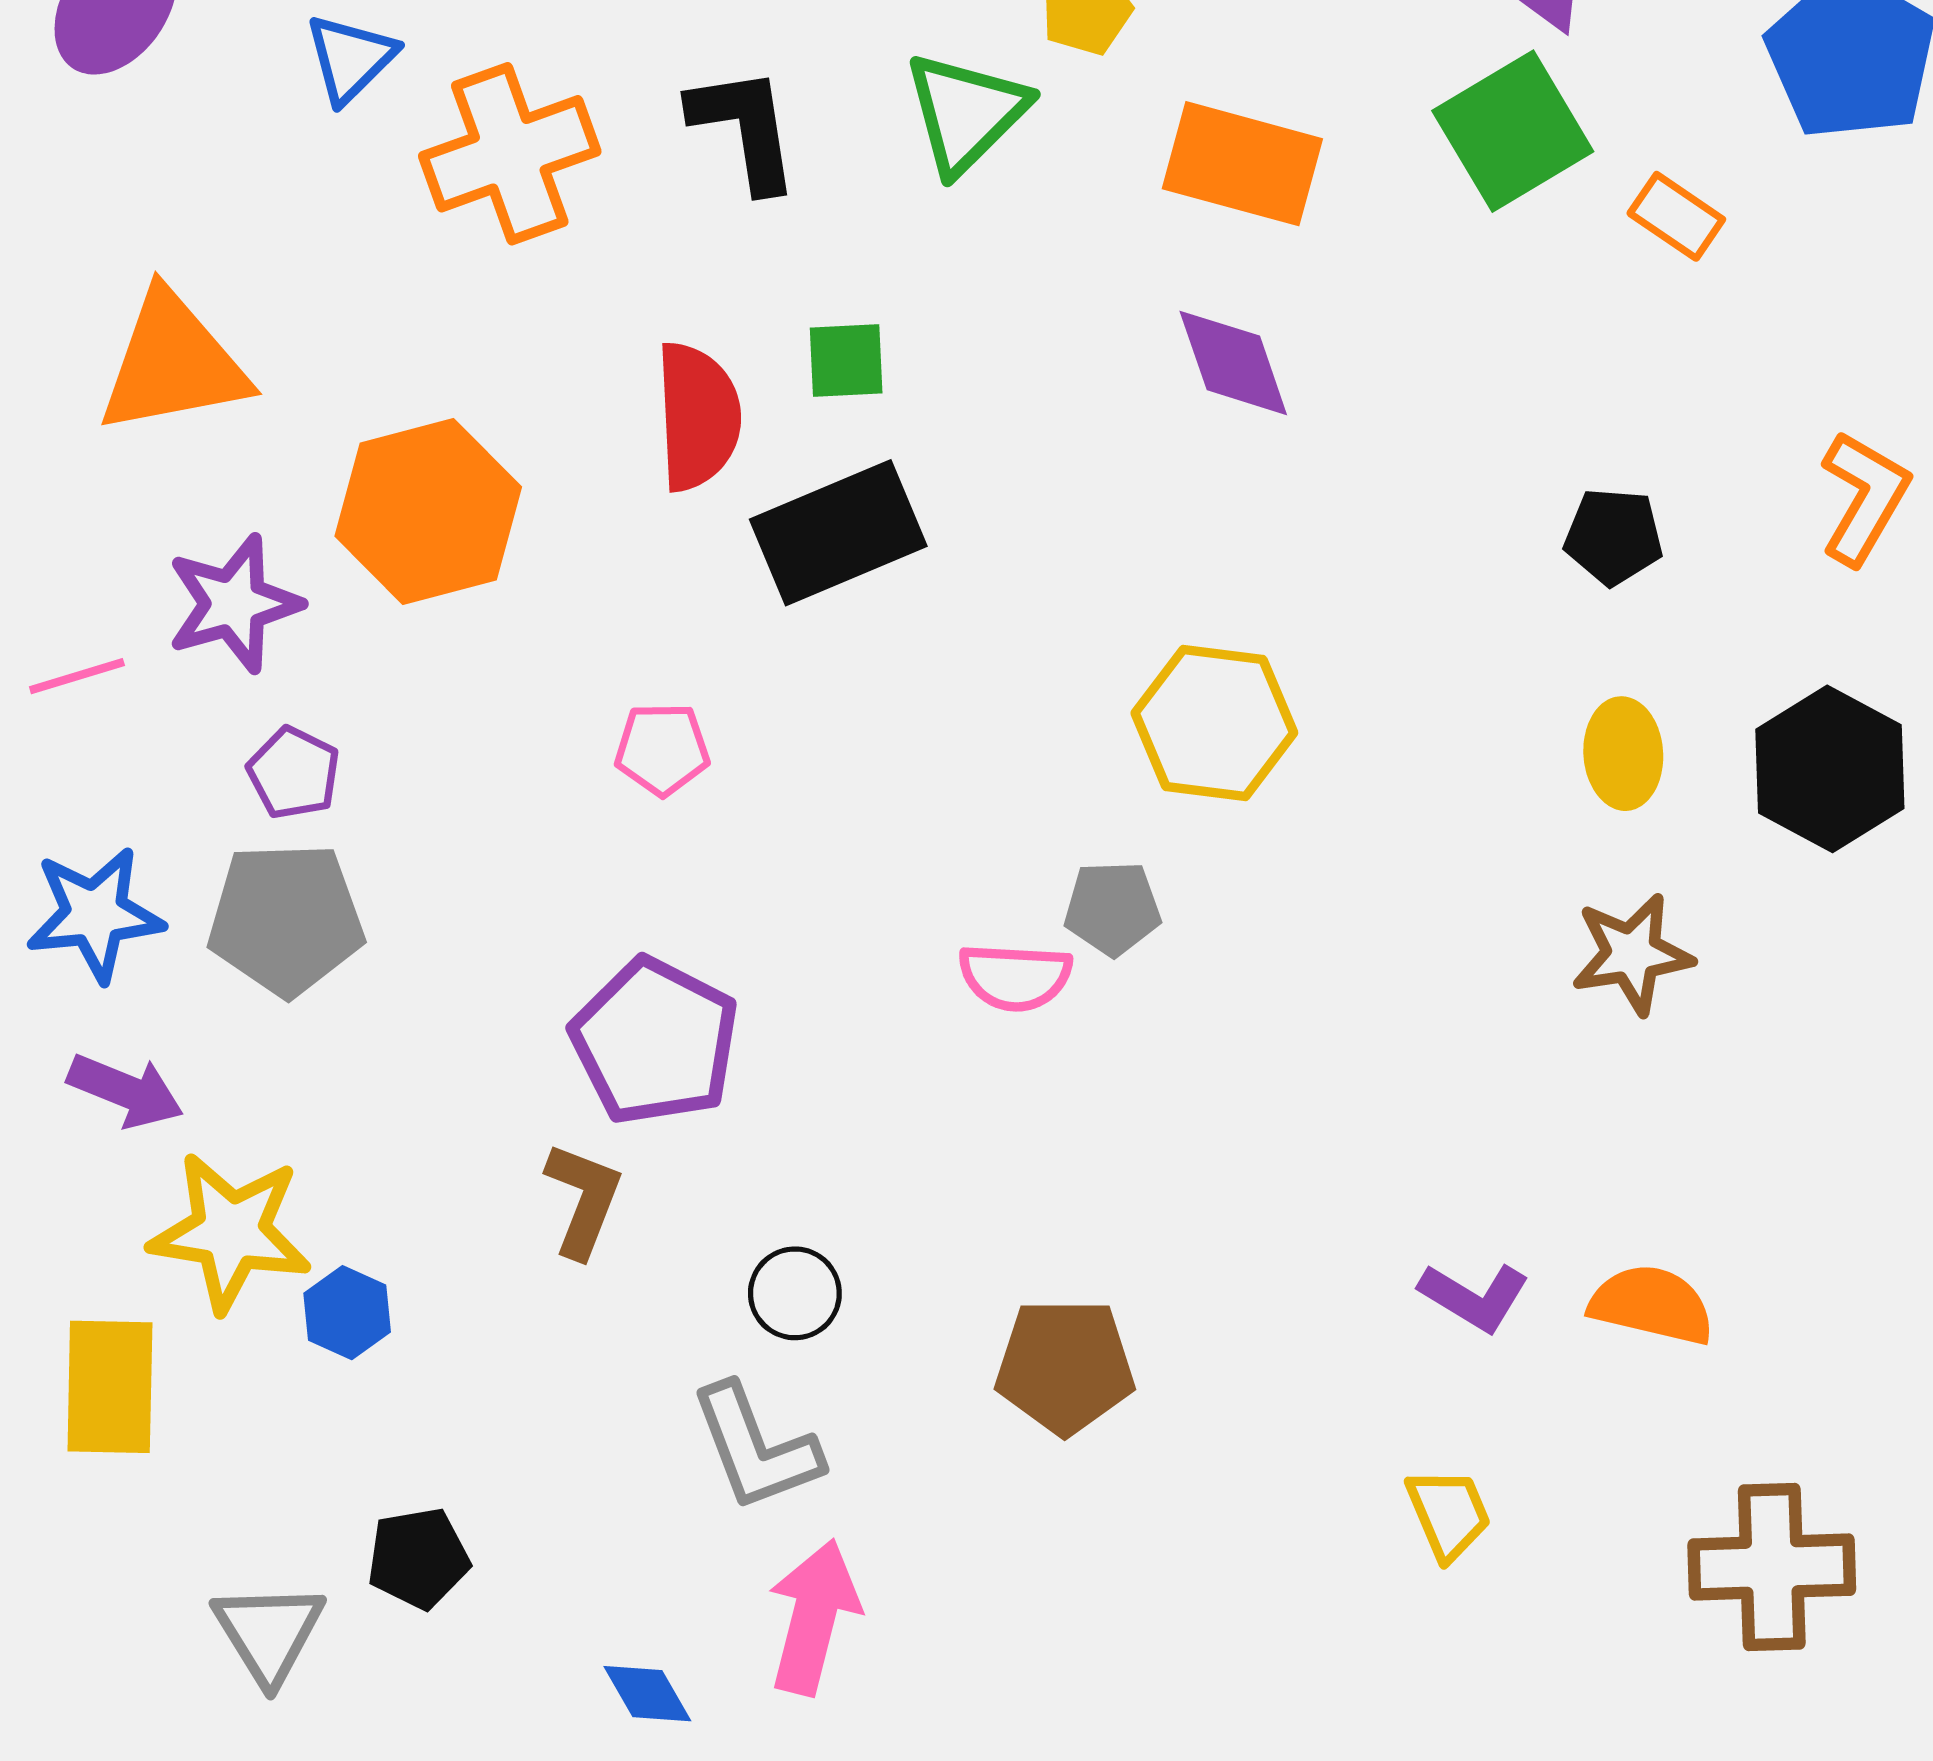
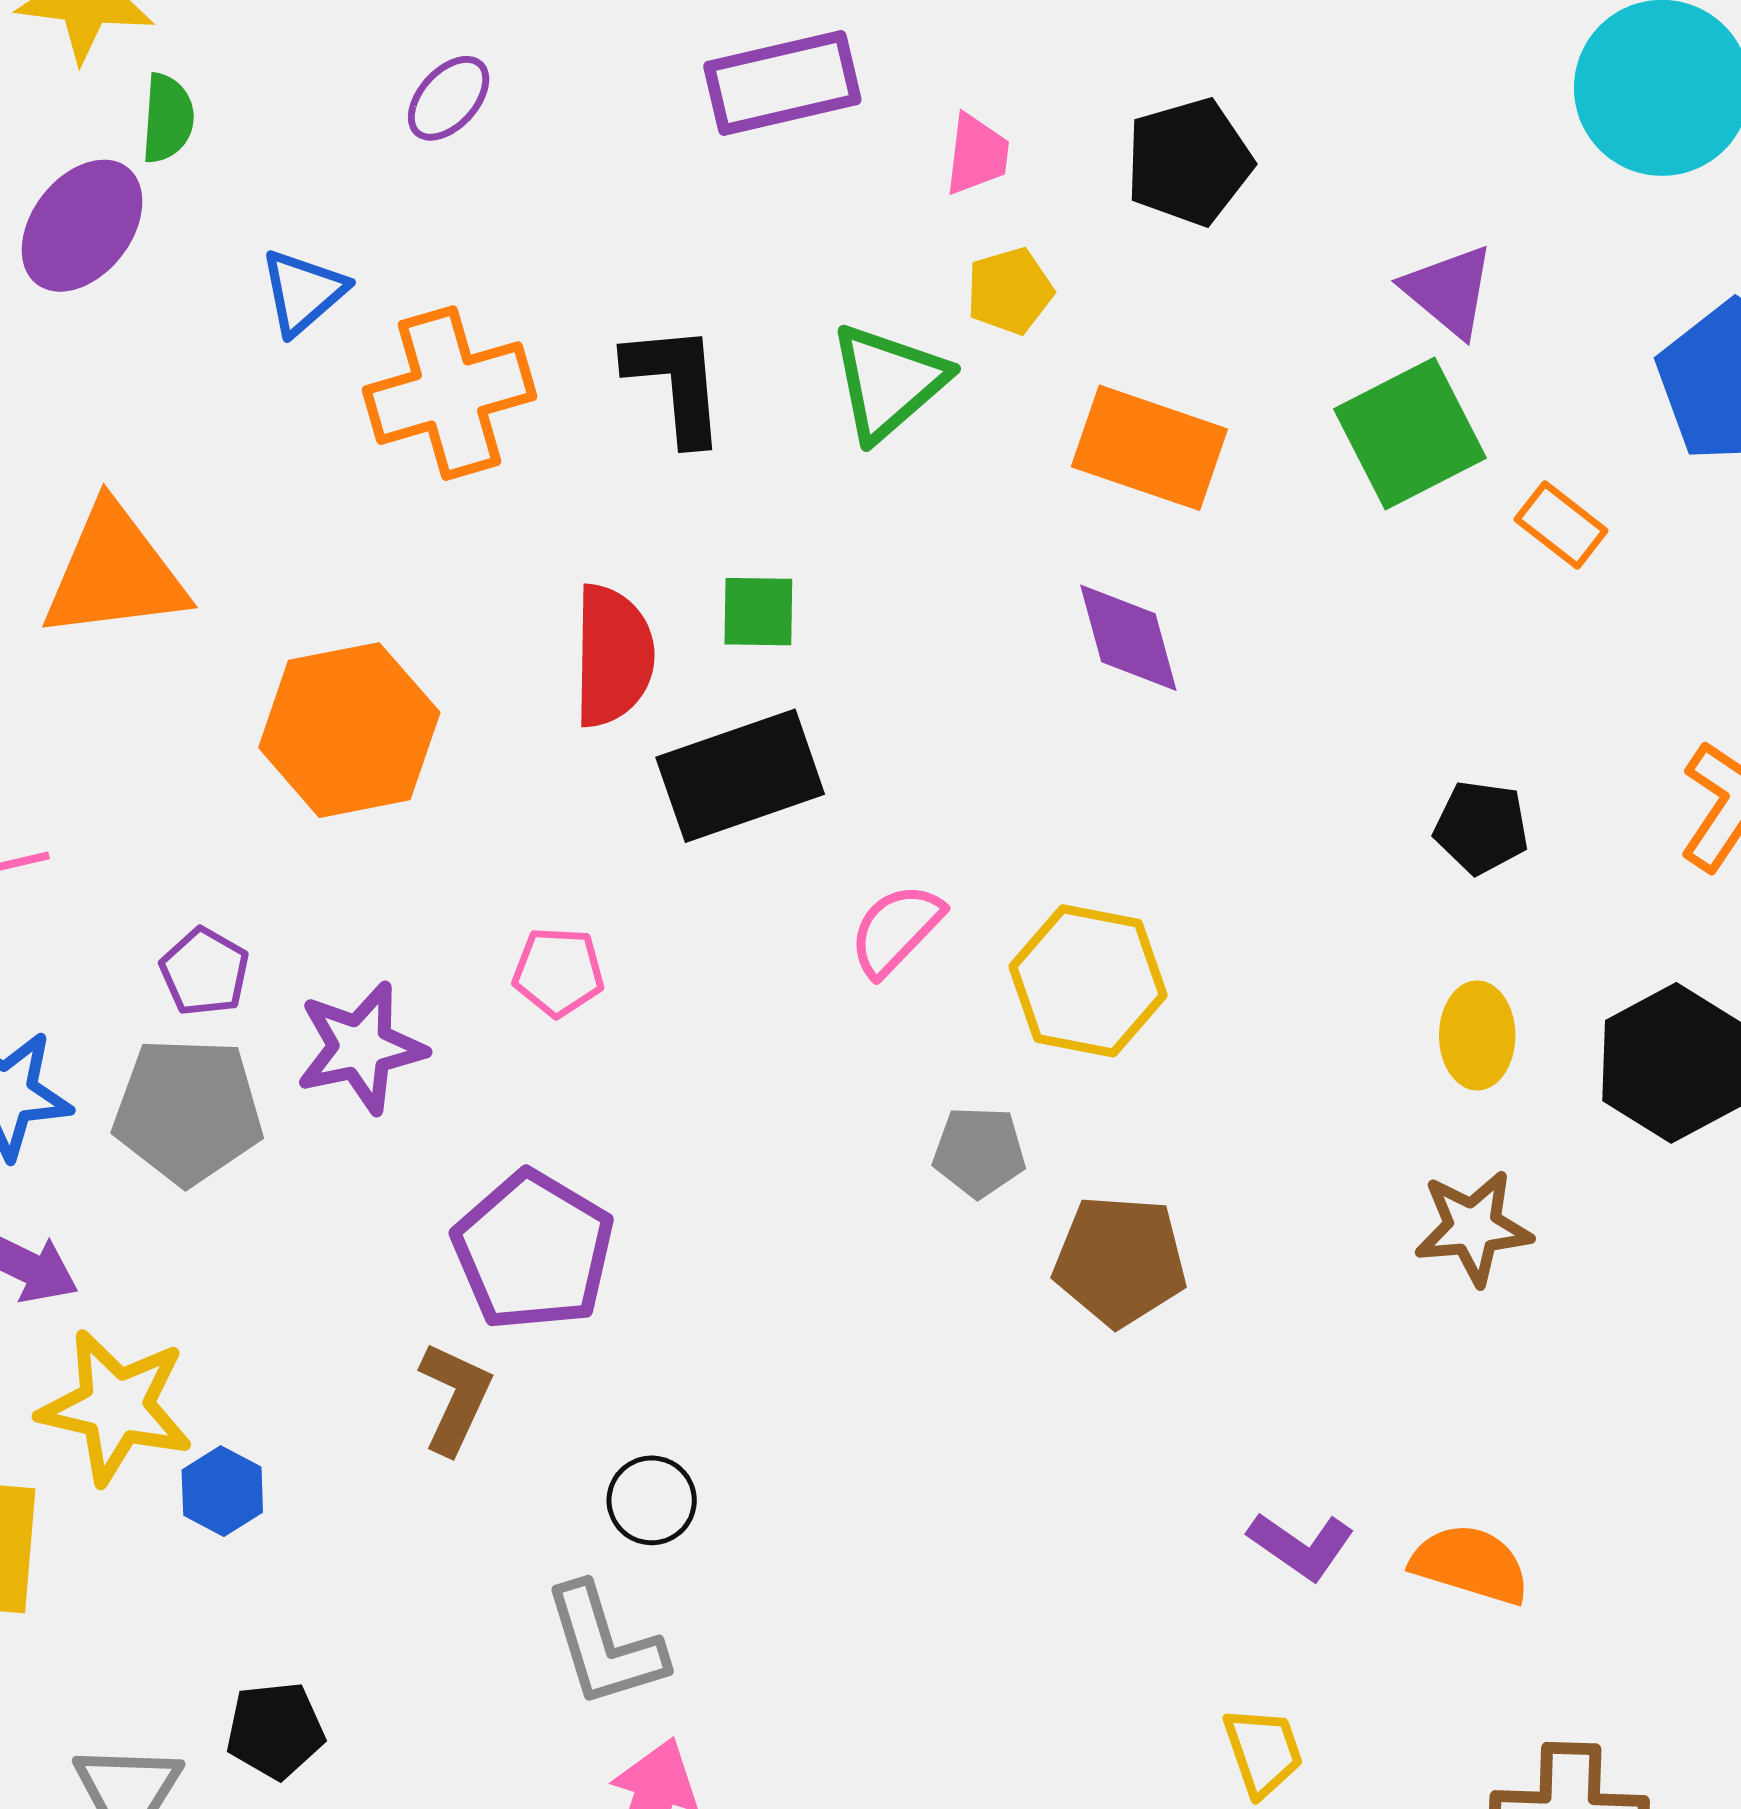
purple star: (234, 604) -> (361, 1048), moved
pink semicircle: (1015, 977) -> (896, 930), moved, turned 127
brown pentagon: (1065, 1366) -> (1120, 1261), moved

